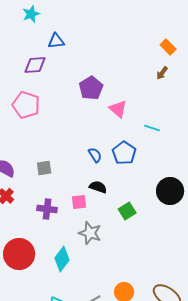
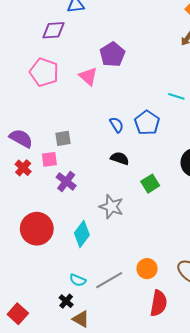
pink triangle: (118, 109) -> (88, 76), moved
pink square: (79, 202) -> (49, 159), moved
purple cross: (47, 209) -> (66, 181), turned 30

